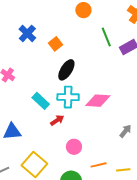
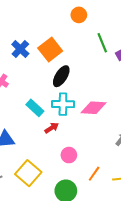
blue cross: (27, 33) -> (20, 49), moved
orange square: (56, 44) -> (50, 49), size x1.6
orange line: (99, 165) -> (94, 174), turned -42

